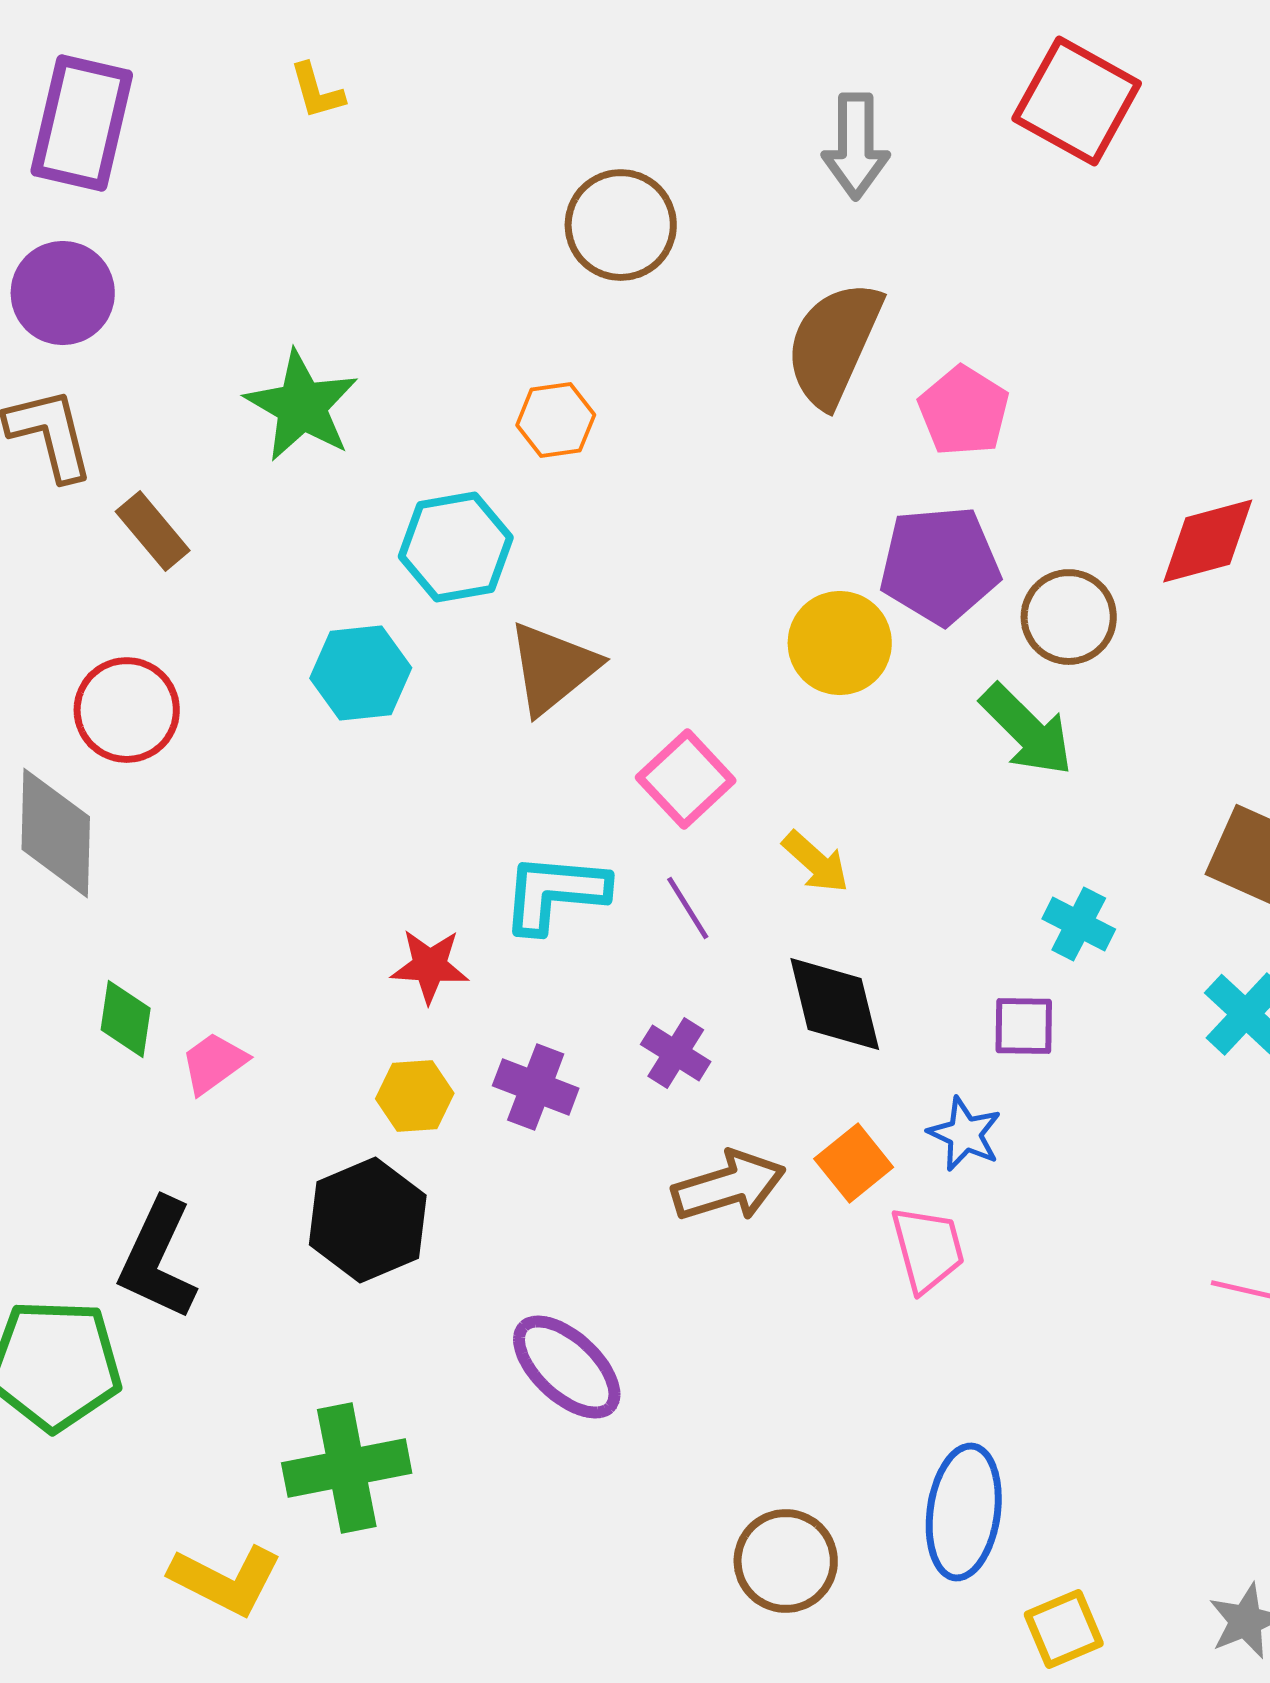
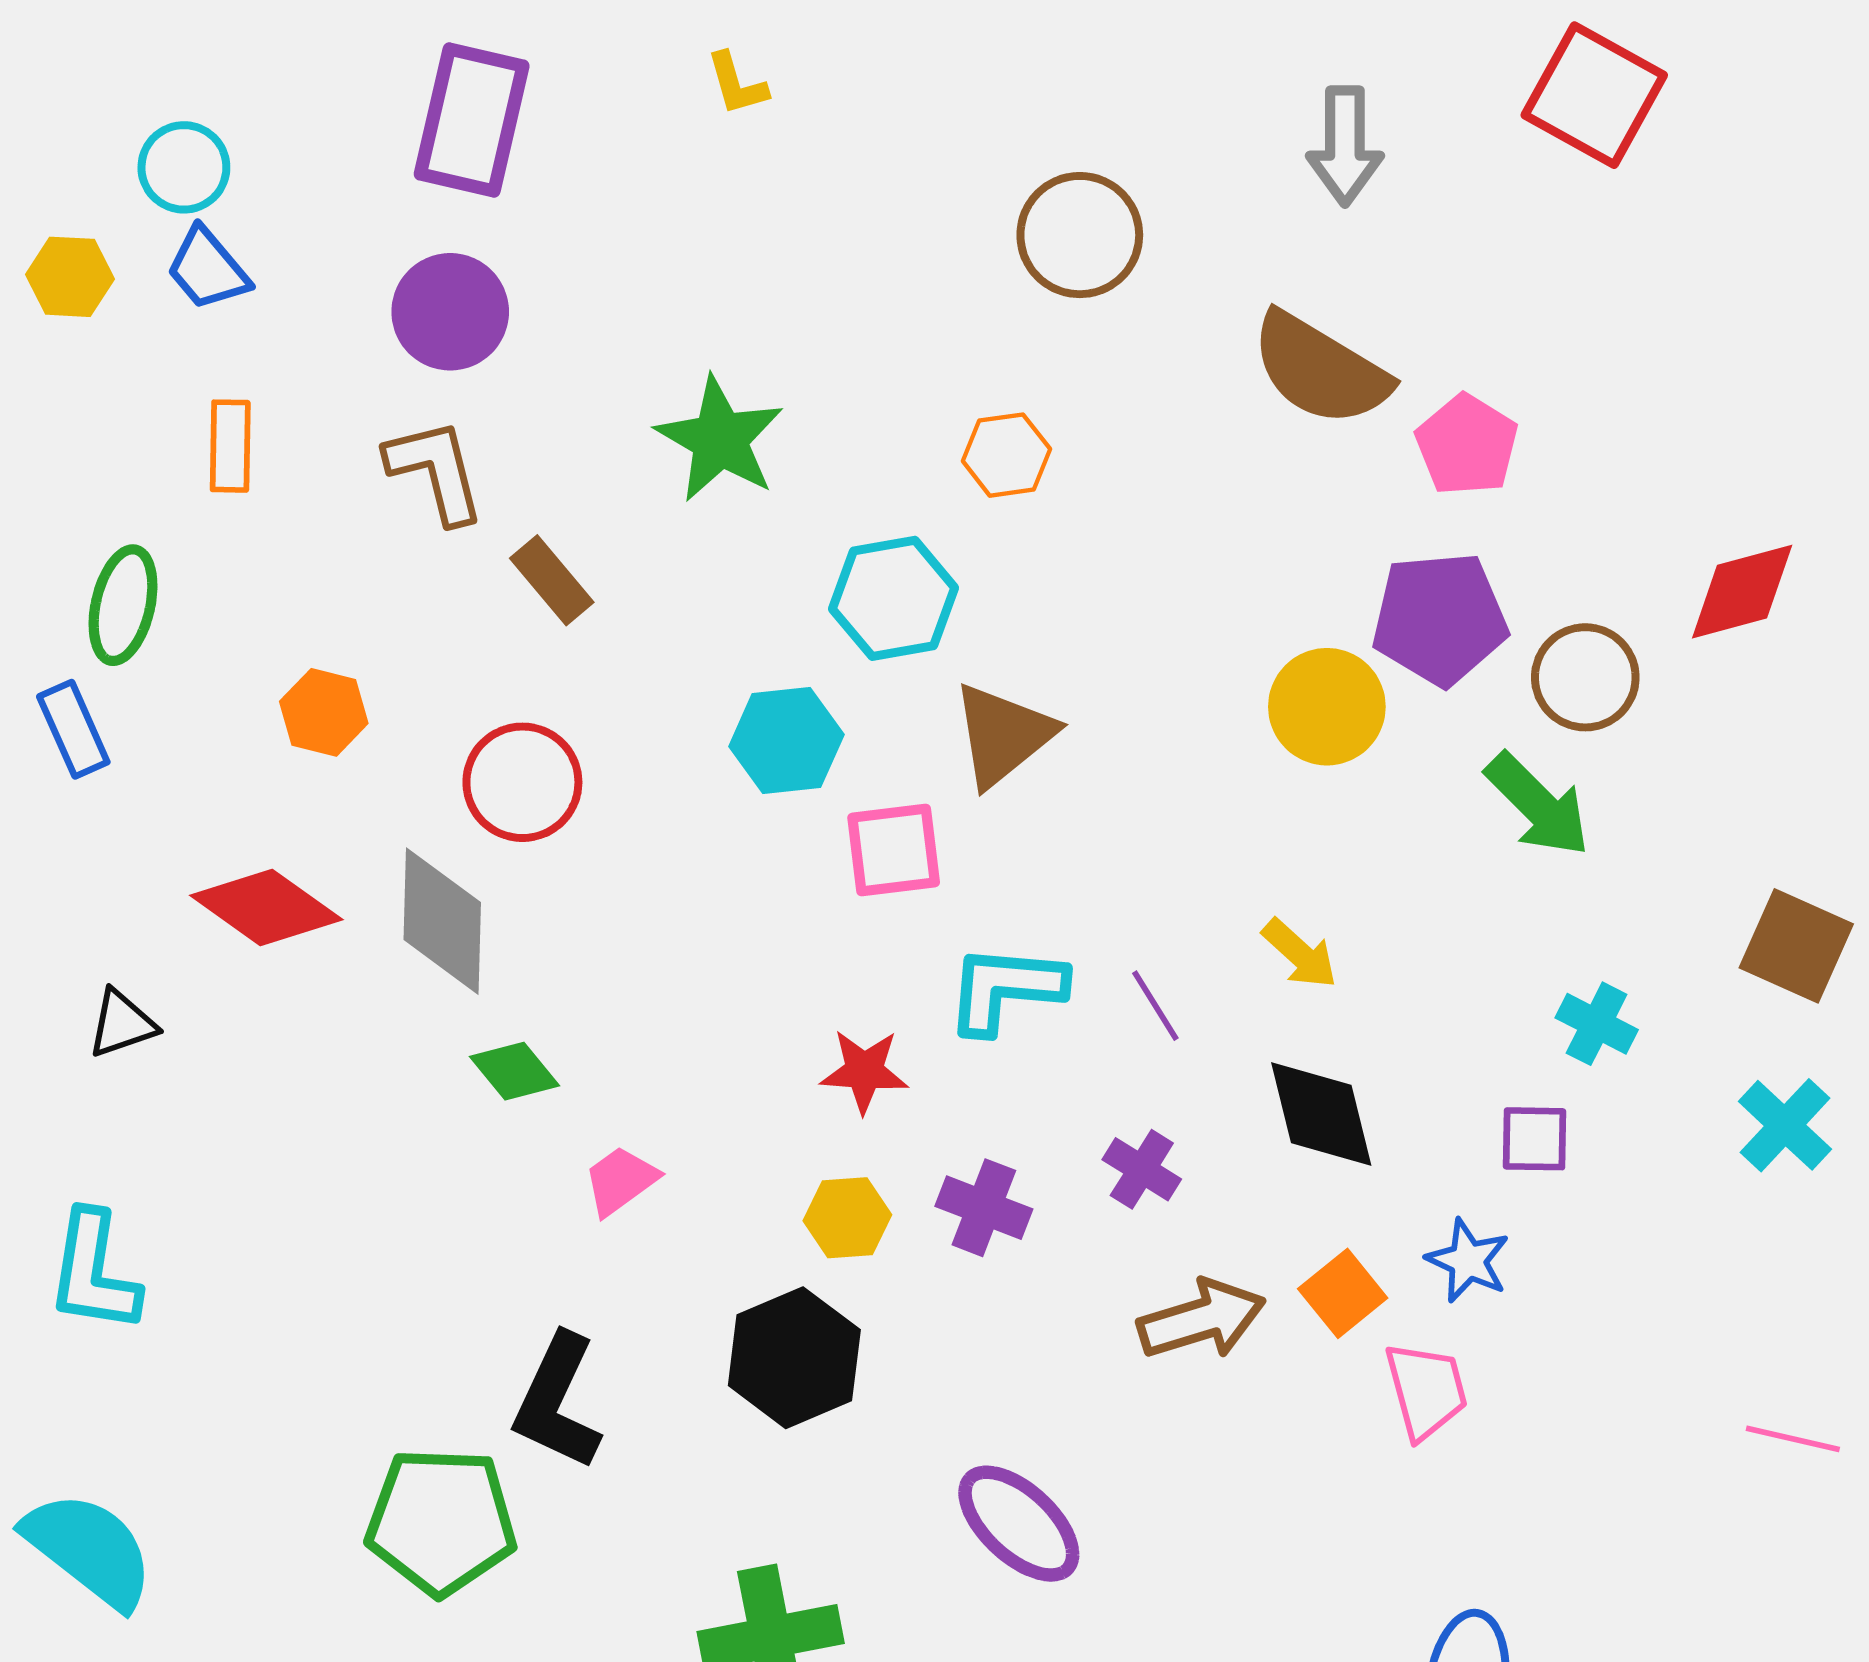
brown semicircle: (834, 344) -> (1320, 369), turned -83
pink square: (686, 779) -> (894, 850), moved, turned 36
green diamond: (126, 1019) -> (515, 1071), moved, turned -48

